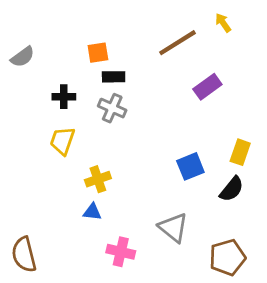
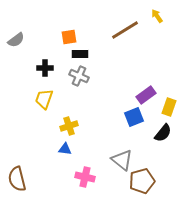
purple rectangle: (207, 87) -> (146, 95), moved
brown pentagon: (227, 257) -> (142, 181), moved

